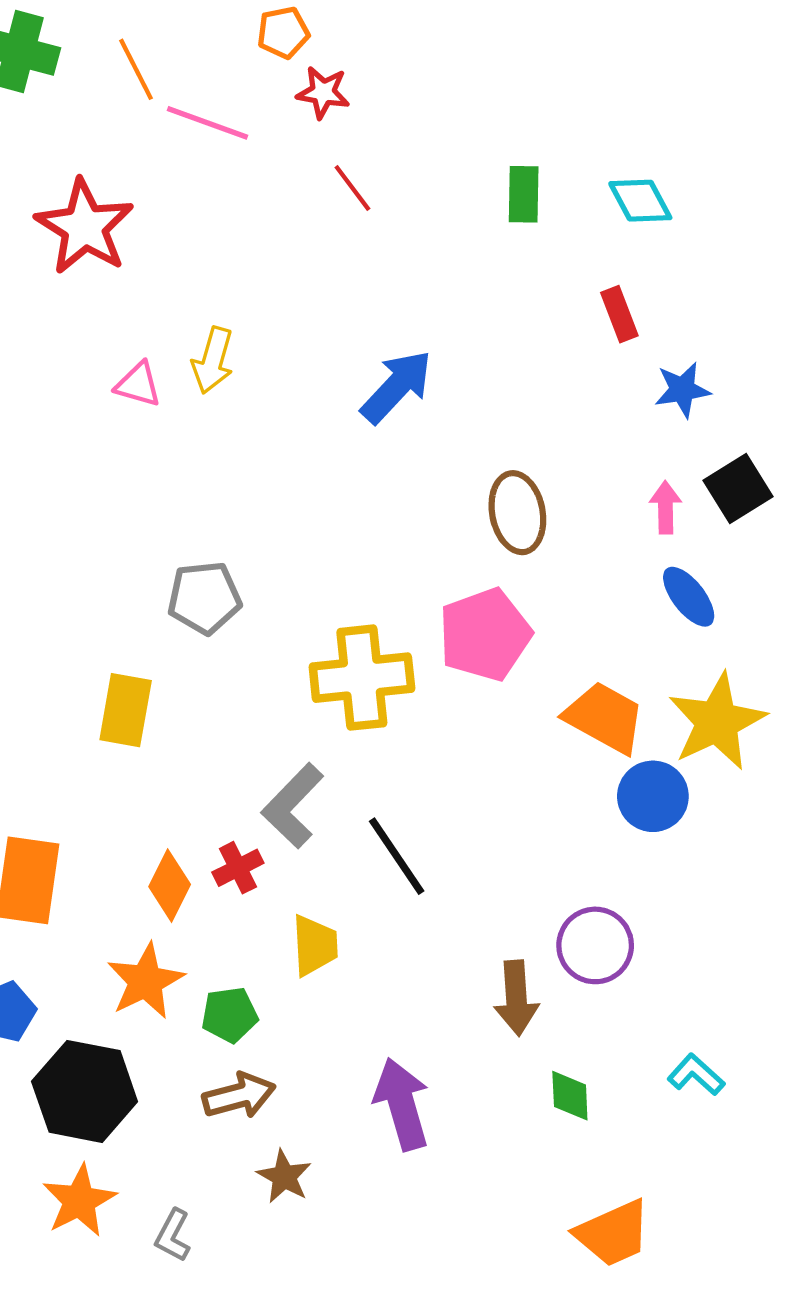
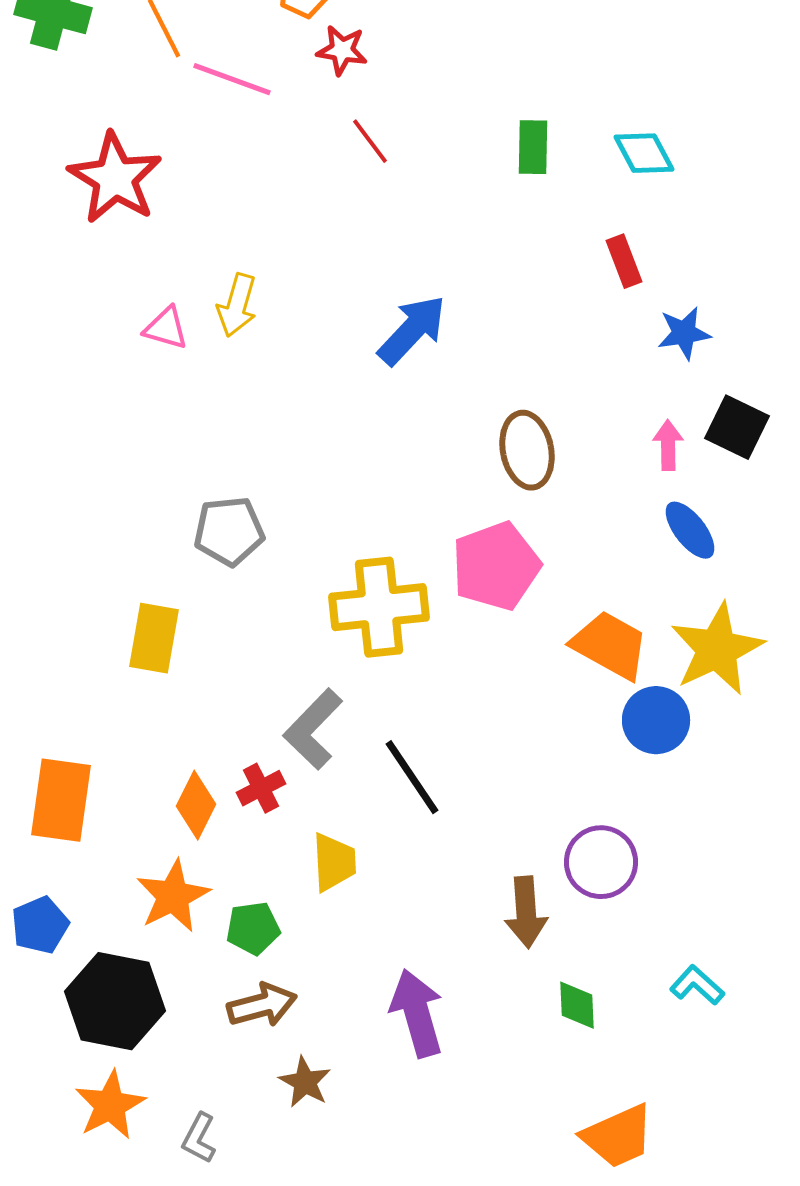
black square: (738, 488) -> (737, 427), turned -32

